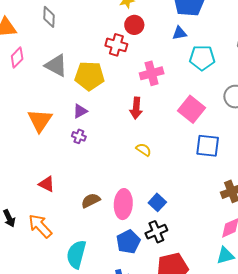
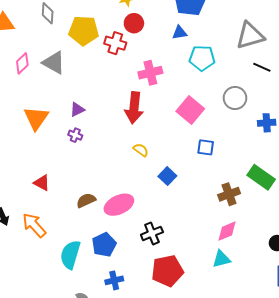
pink diamond: (17, 58) -> (22, 63), moved
yellow pentagon: (89, 76) -> (84, 31), moved
red arrow: (136, 108) -> (134, 108), size x1.4
blue square: (208, 146) -> (206, 147), size x0.7
blue square: (157, 202) -> (167, 176), moved
pink ellipse: (123, 204) -> (119, 205), turned 60
blue pentagon: (128, 242) -> (104, 245), moved

